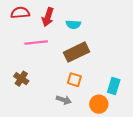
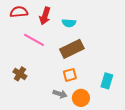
pink line: (36, 42) -> (34, 40), turned 35
orange square: (74, 80) -> (70, 75), turned -32
orange circle: (99, 104) -> (81, 98), moved

